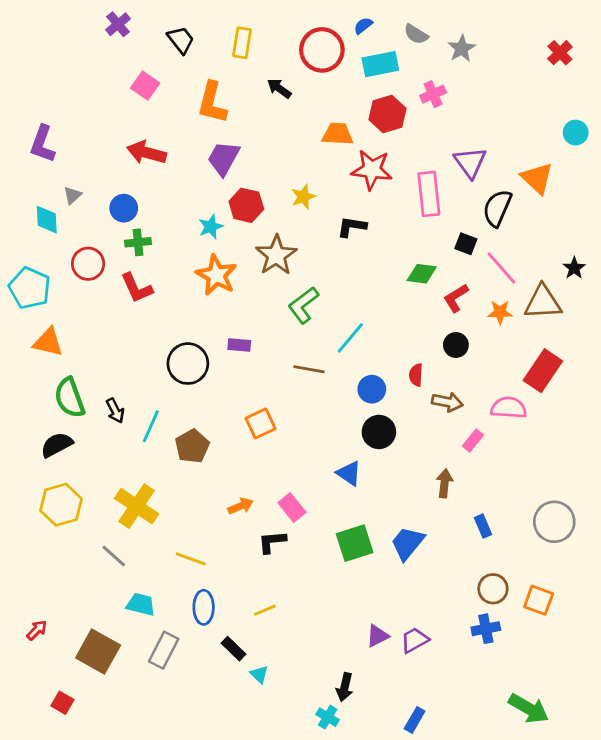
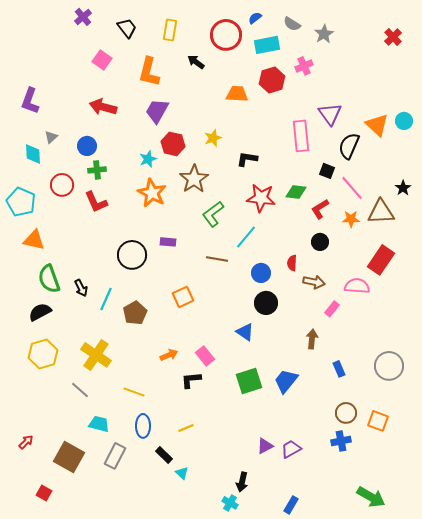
cyan circle: (576, 133) -> (404, 121), moved
red star: (372, 170) -> (261, 198), moved

